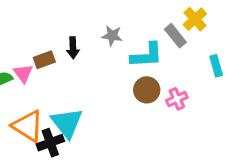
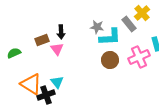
gray star: (112, 36) -> (97, 27), moved
pink triangle: (23, 73) -> (57, 49), moved
pink cross: (177, 99) -> (139, 57), moved, size x1.5
cyan triangle: (67, 123) -> (57, 82), size x0.6

